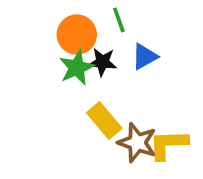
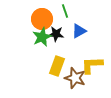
yellow rectangle: (104, 121) -> (57, 66), turned 60
yellow L-shape: (168, 144) -> (92, 65), moved

